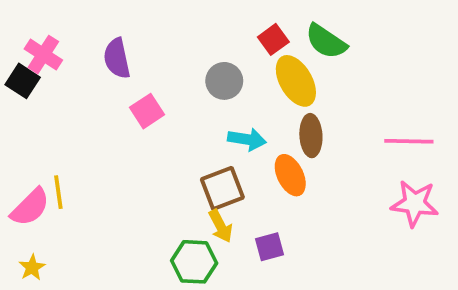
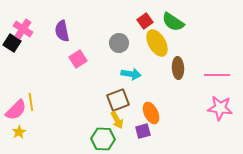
brown ellipse: (311, 136) -> (178, 68), moved
orange ellipse: (290, 175) -> (151, 113), moved
yellow star: (32, 267) -> (19, 132), moved

